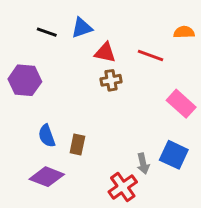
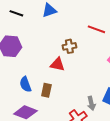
black line: (47, 32) -> (16, 13), moved
red triangle: (105, 53) -> (57, 64), moved

